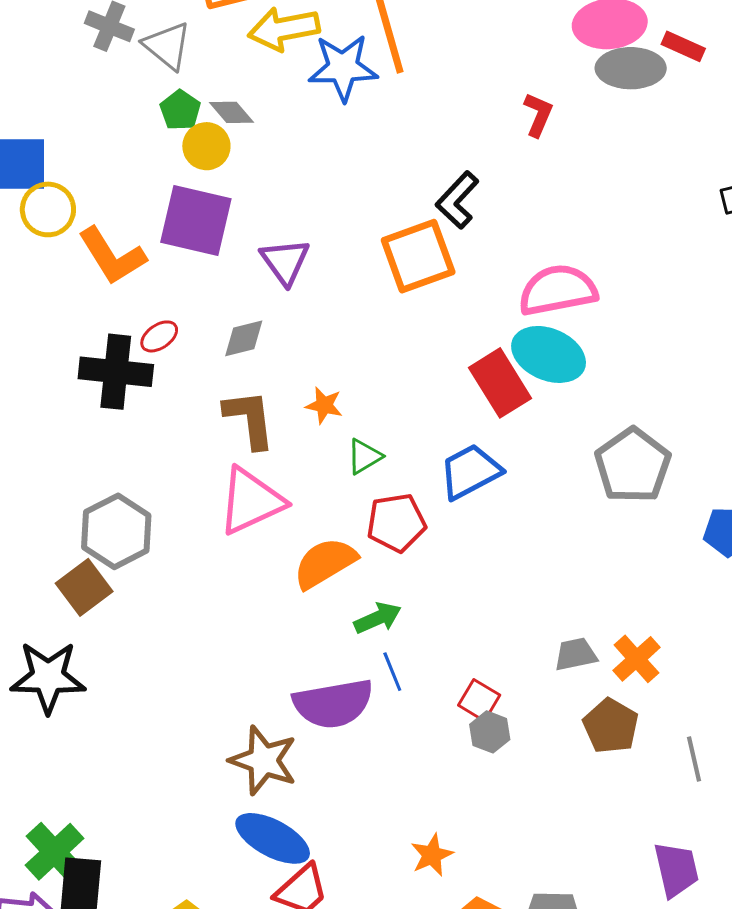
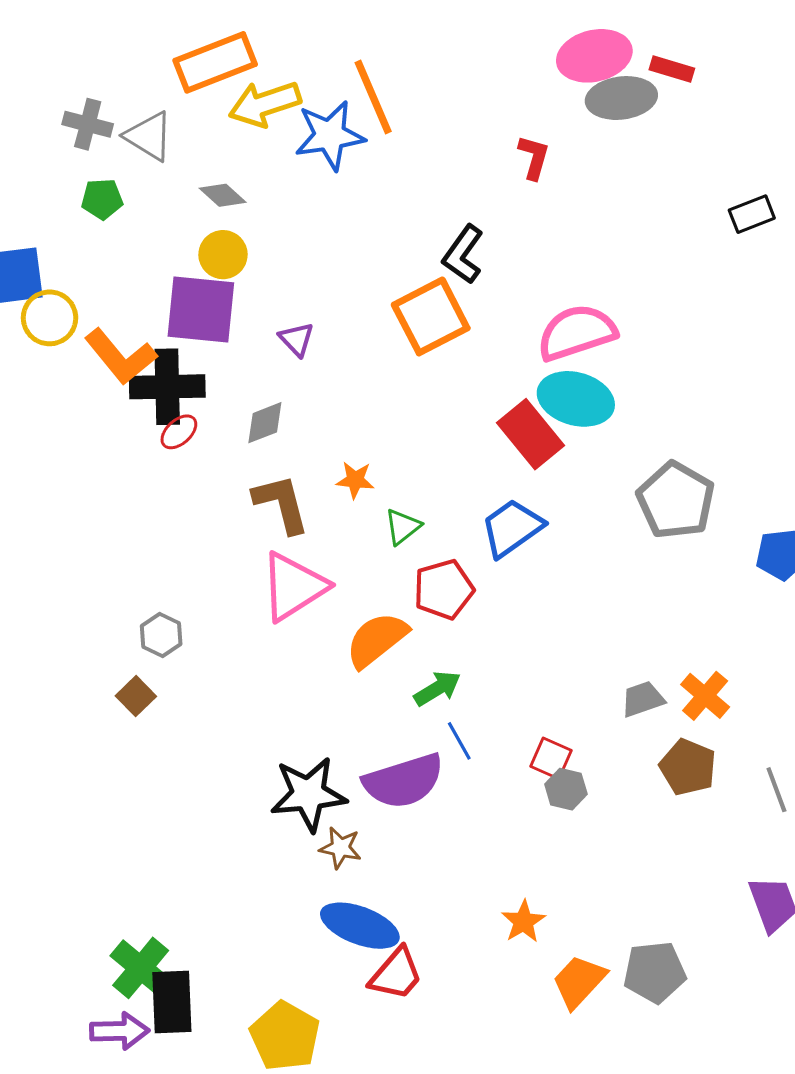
green pentagon: (180, 110) -> (102, 199), moved, turned -30
yellow circle: (206, 146) -> (223, 255), moved
purple triangle: (285, 261) -> (297, 339), size x0.7
black cross: (116, 372) -> (167, 387), moved
gray hexagon: (116, 531) -> (161, 635), size x0.6
brown square: (84, 587) -> (136, 696), size x0.7
black star: (48, 677) -> (308, 794), moved
brown star: (263, 760) -> (340, 848), size x0.6

